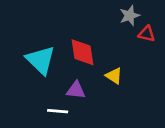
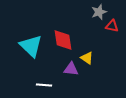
purple triangle: (76, 90) -> (71, 69), moved

